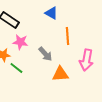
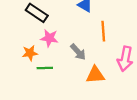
green line: (16, 68) -> (45, 68), turned -40

